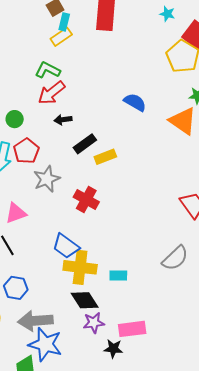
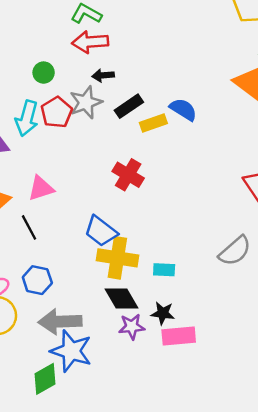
red arrow: (51, 93) -> (90, 42), turned 32
blue semicircle: (135, 102) -> (183, 109), moved
gray star: (47, 179) -> (86, 102), moved
black star: (113, 349) -> (163, 313), moved

